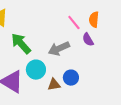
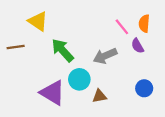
blue circle: (71, 78) -> (144, 88), moved

